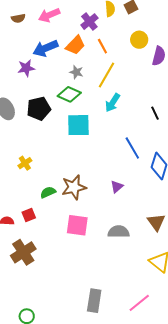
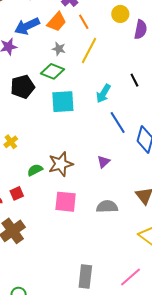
cyan arrow: (113, 103) -> (103, 94), moved
black line: (155, 113) -> (134, 80), moved

